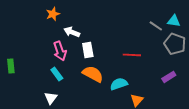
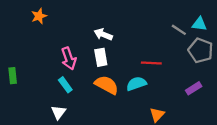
orange star: (53, 14) -> (39, 16), moved
white arrow: (72, 32) -> (103, 34), moved
cyan semicircle: (119, 84) -> (136, 84), moved

